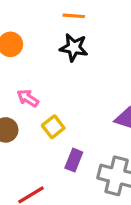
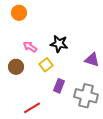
black star: (74, 48) -> (59, 44), moved

